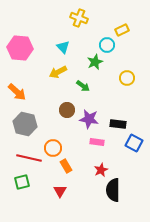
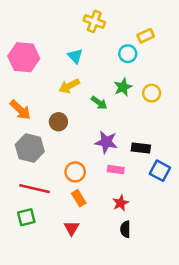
green star: (95, 62) -> (123, 87), moved
brown circle: (67, 110) -> (58, 122), moved
orange circle: (53, 148) -> (75, 172), moved
black semicircle: (113, 190) -> (125, 229), moved, size x0.6

